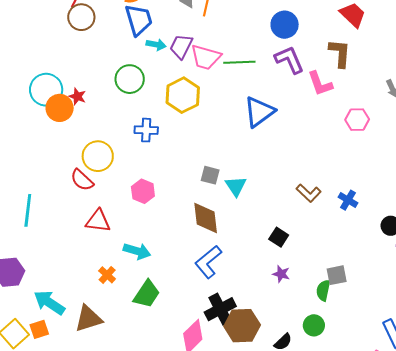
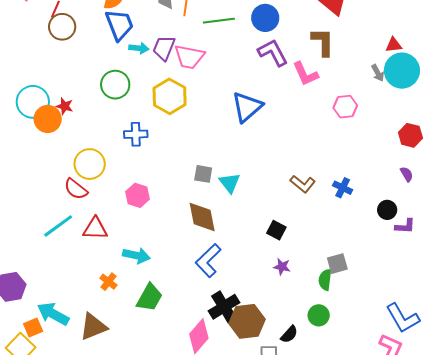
green line: (239, 62) -> (219, 21), moved
cyan line: (28, 210) -> (58, 226), moved, turned 52
orange square: (39, 329) -> (33, 327), moved

